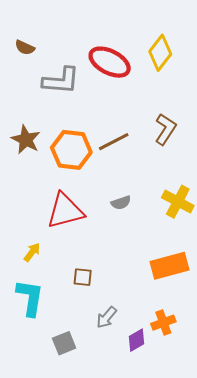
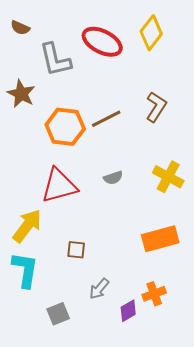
gray L-shape: (61, 81) -> (55, 60), turned 72
brown star: (26, 140) -> (21, 94), moved
yellow arrow: (32, 252) -> (27, 226), size x1.8

